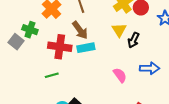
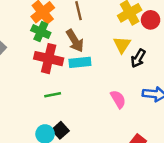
green cross: (30, 30) -> (41, 32), moved
green line: (52, 75) -> (53, 95), moved

